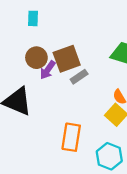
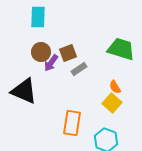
cyan rectangle: (33, 18) -> (38, 17), size x1.5
brown square: (67, 59) -> (68, 53), size x0.7

